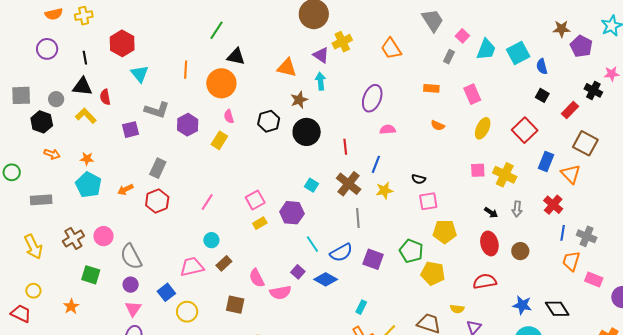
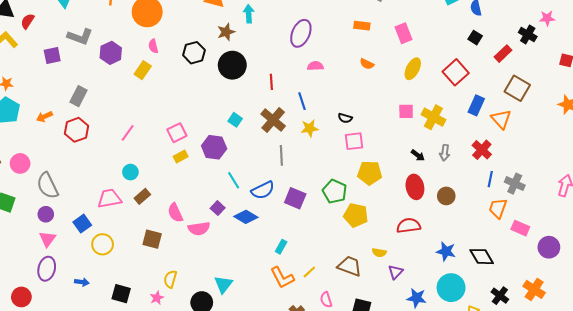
red semicircle: (105, 97) -> (28, 21), turned 42
blue line: (376, 164) -> (302, 101), turned -42

